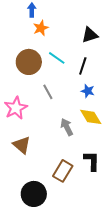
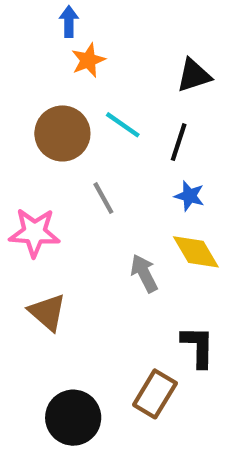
pink star: (16, 108) -> (34, 232), turned 30
brown rectangle: (63, 171) -> (155, 394), moved

